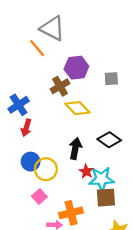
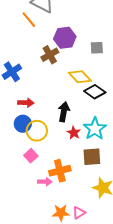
yellow diamond: (78, 108) -> (80, 77), moved
red arrow: (26, 128) -> (26, 103), moved, turned -105
black diamond: (109, 140) -> (95, 92), moved
cyan star: (102, 179) -> (95, 129), moved, turned -30

